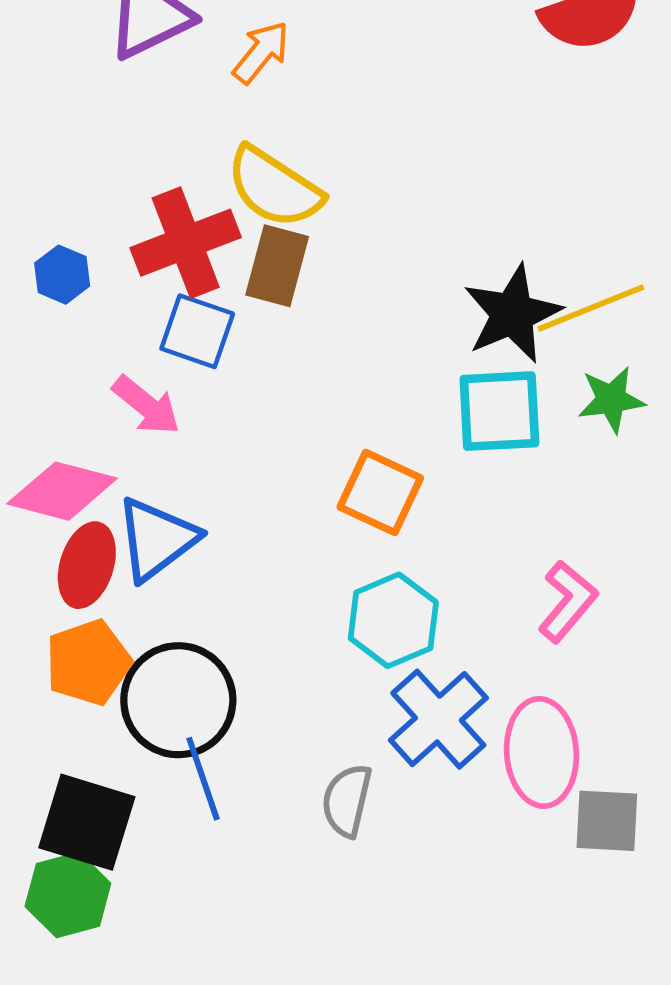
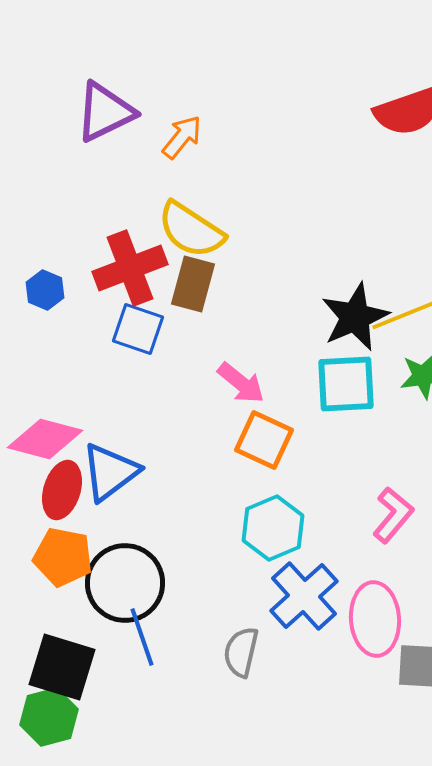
pink arrow: (146, 405) -> (241, 383), moved
orange pentagon: (88, 662) -> (63, 557), turned 30

